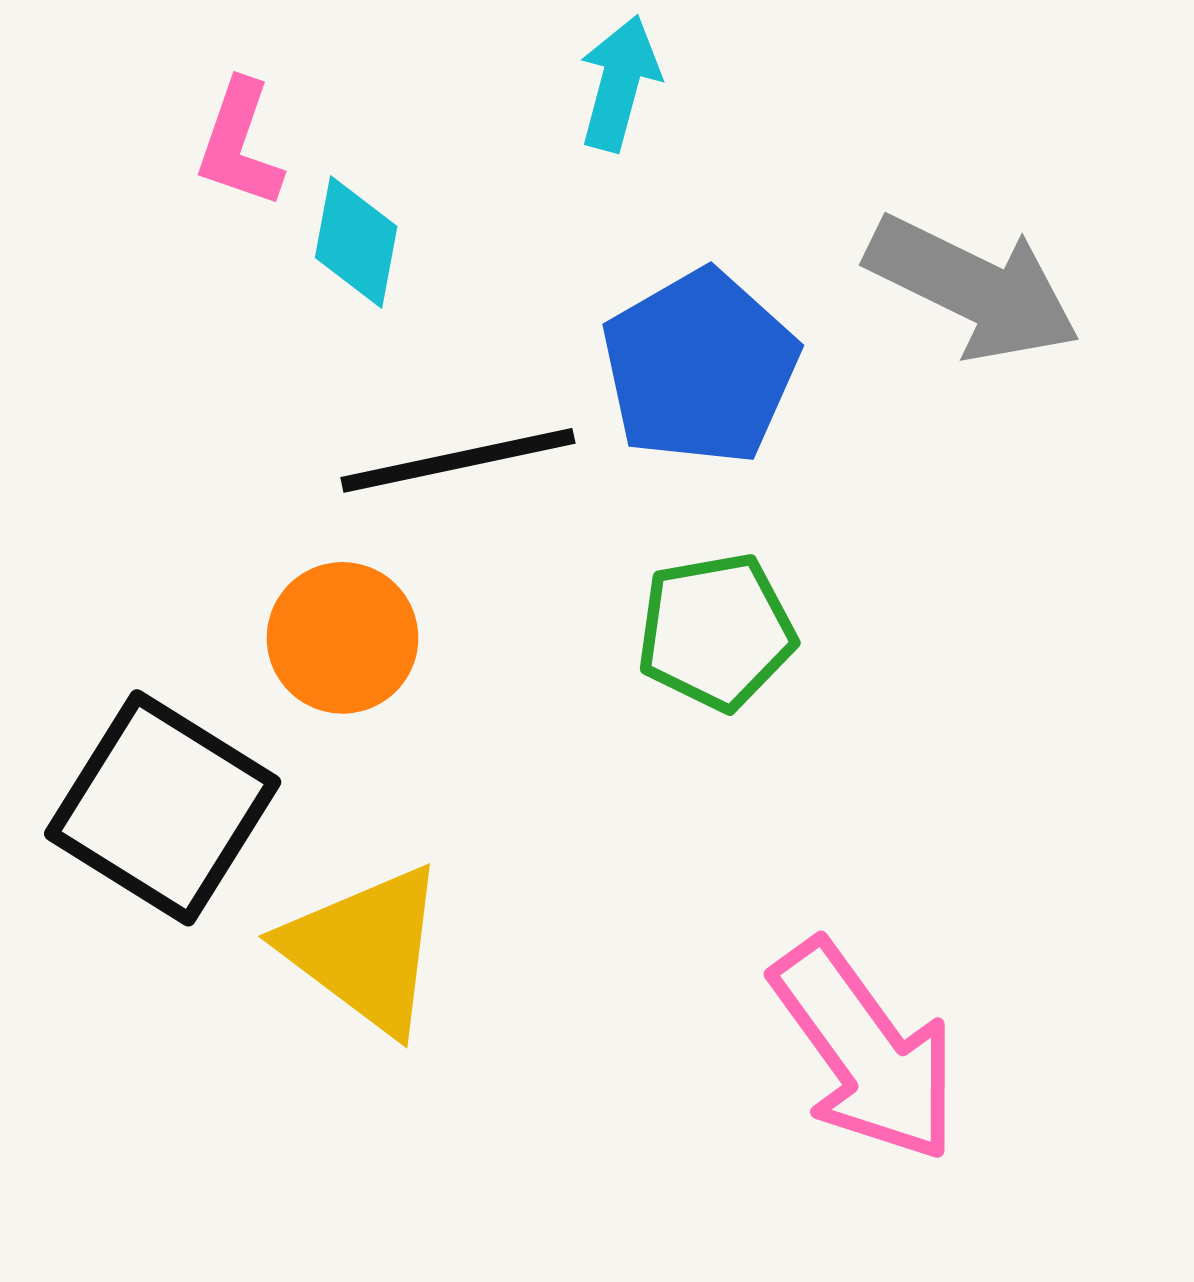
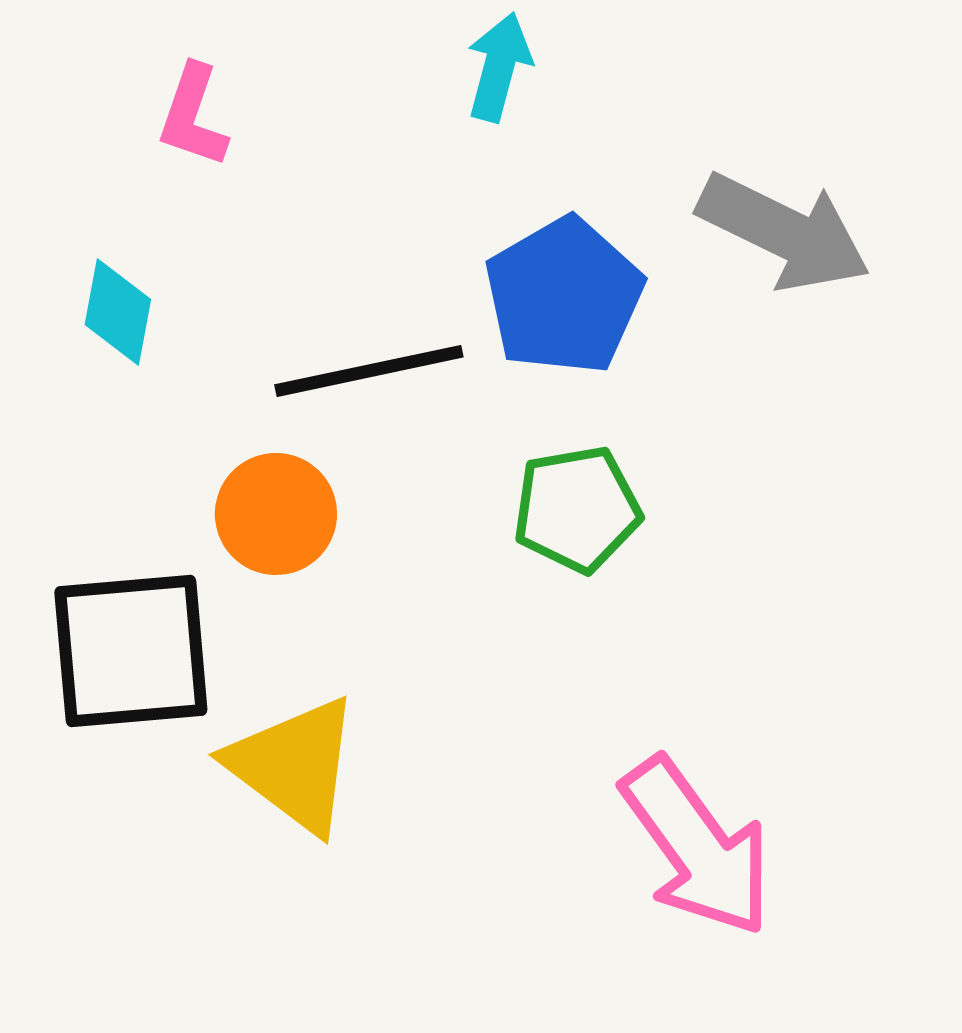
cyan diamond: (356, 242) -> (118, 312), moved
black square: (163, 808) -> (131, 651), turned -37

